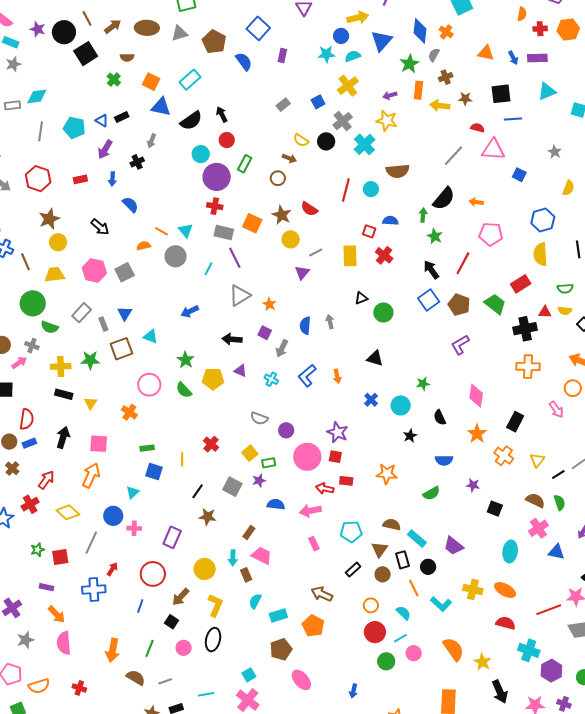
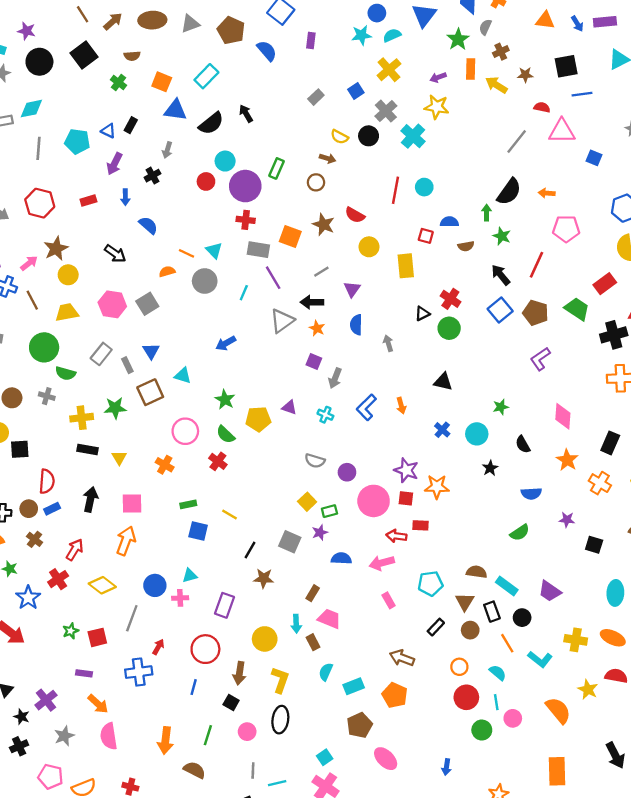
black circle: (64, 32) -> (39, 62), moved
yellow arrow: (440, 106) -> (496, 85), turned 30
black rectangle: (122, 117) -> (131, 125), turned -32
red circle: (227, 140) -> (206, 181), moved
brown semicircle: (398, 171) -> (466, 246), moved, size x0.6
yellow circle: (291, 239) -> (369, 247), moved
gray line: (316, 253) -> (321, 272), moved
red cross: (384, 255) -> (450, 299), moved
blue semicircle: (305, 326) -> (356, 325), moved
black arrow: (232, 339) -> (312, 302), moved
pink arrow: (19, 363) -> (29, 263), moved
red cross: (211, 444) -> (218, 461), moved
yellow line: (182, 459) -> (229, 515), turned -56
orange star: (387, 474) -> (437, 487), moved
cyan triangle: (132, 492) -> (190, 576), moved, turned 32
brown arrow: (181, 597) -> (239, 673), turned -30
cyan line: (400, 638) -> (496, 702), turned -64
yellow star: (483, 662) -> (588, 689), moved
gray line: (165, 681) -> (253, 770), moved, turned -64

